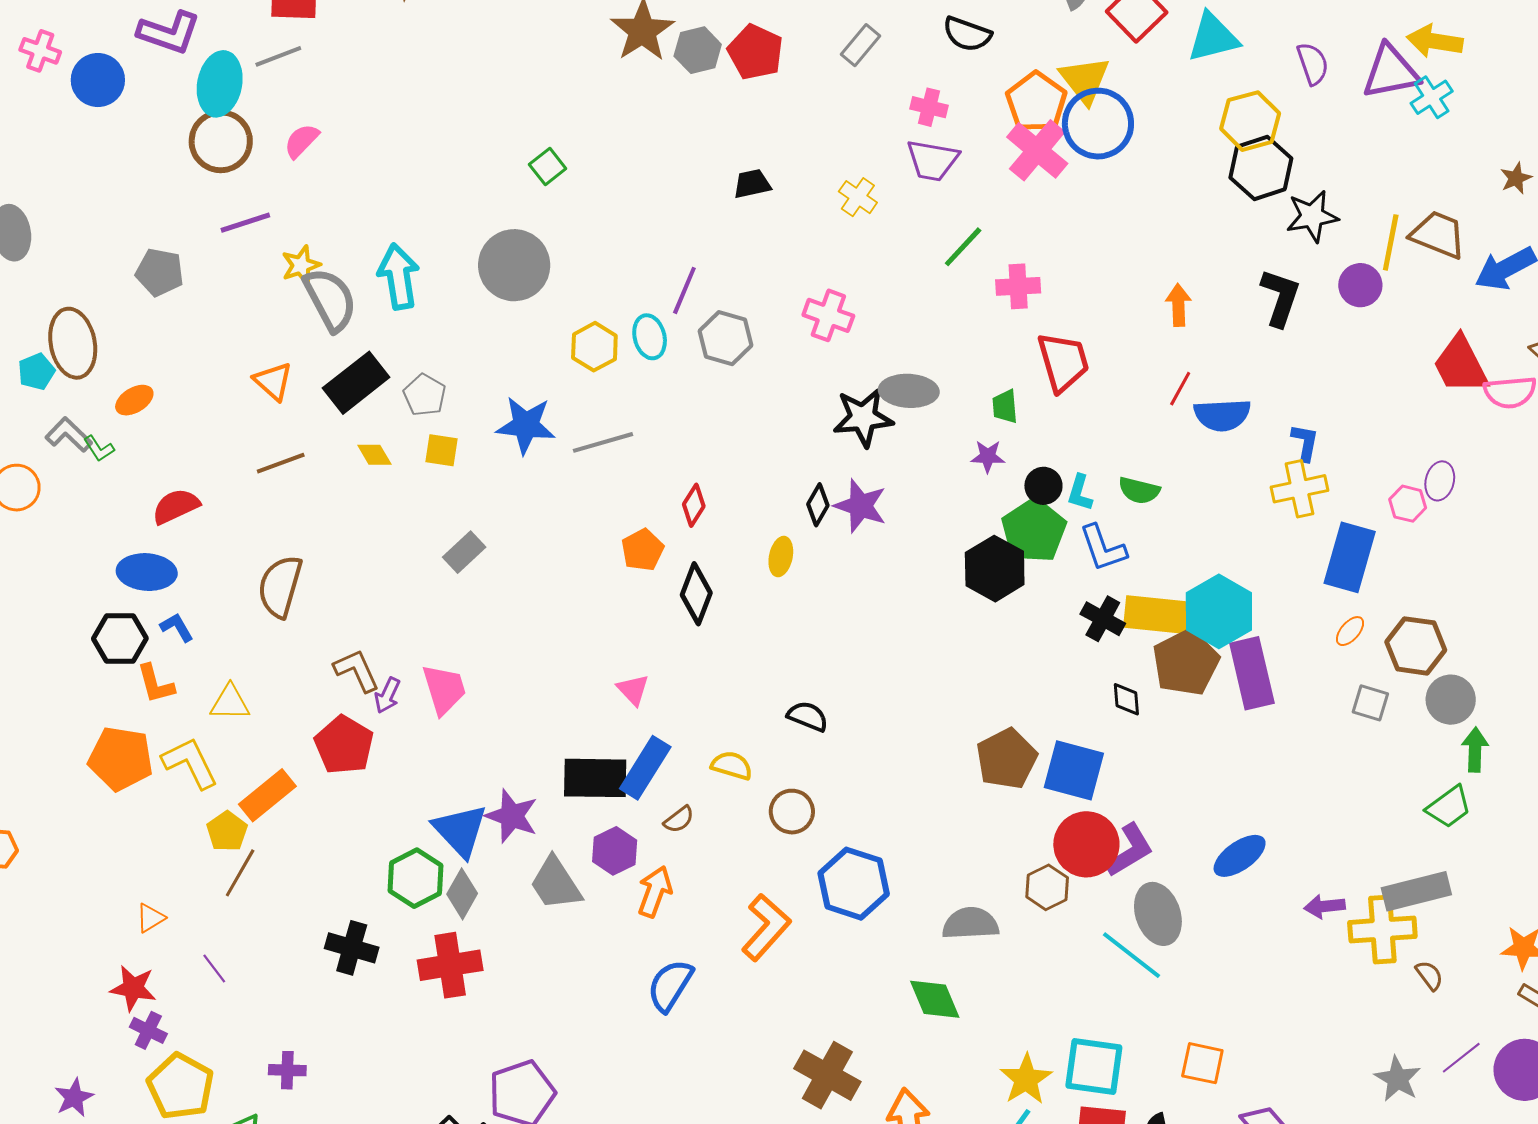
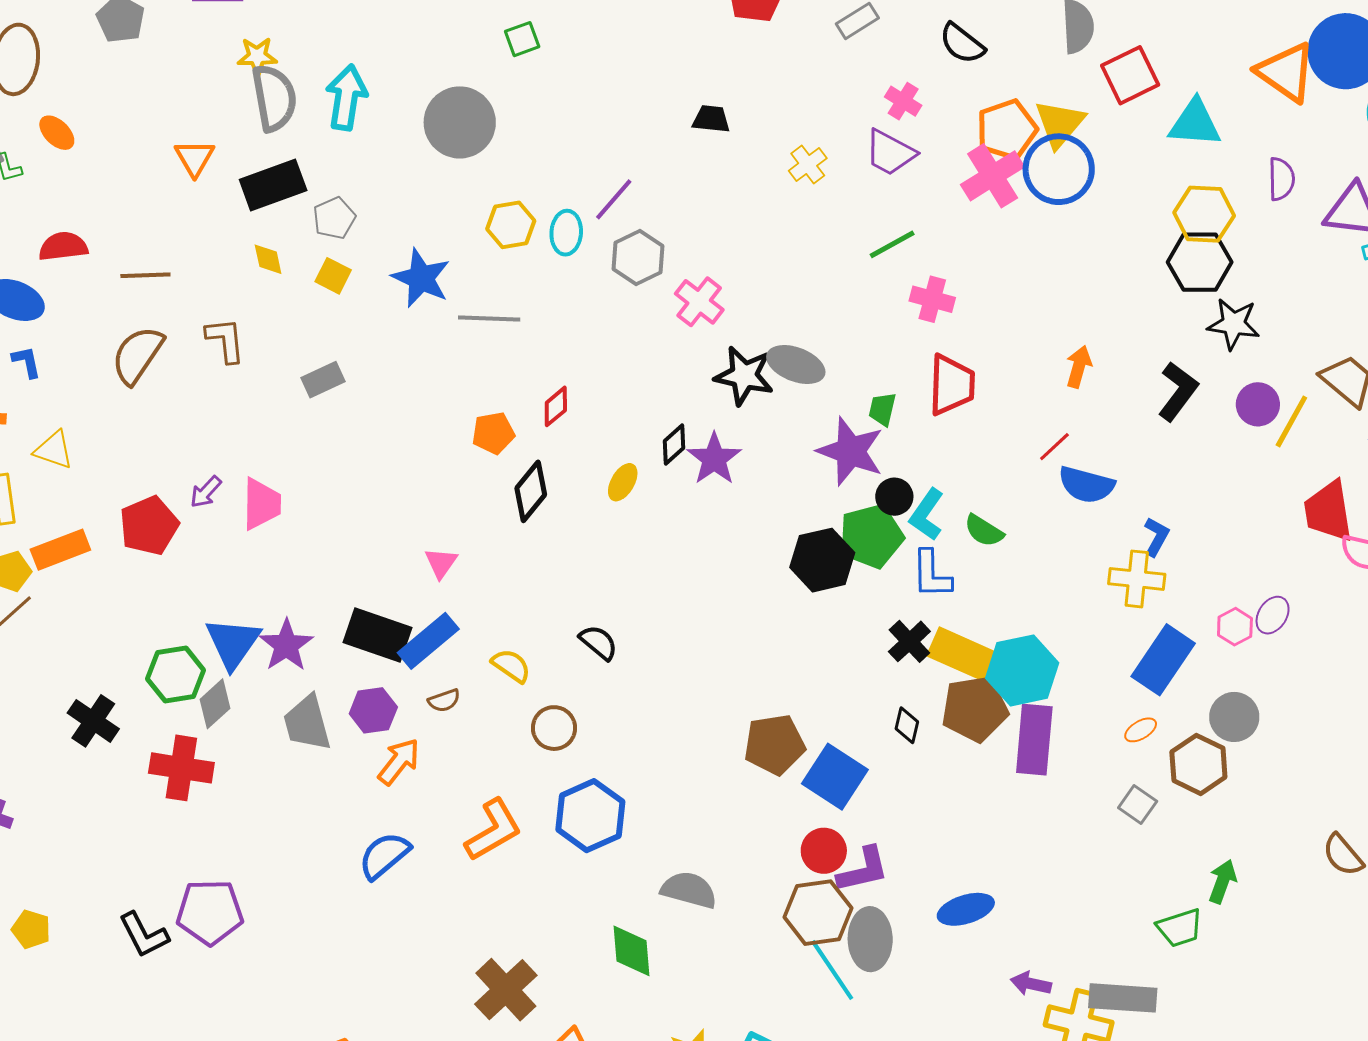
yellow line: (1391, 242) -> (1291, 421), moved
pink cross: (828, 315) -> (699, 302), moved
orange ellipse: (134, 400) -> (57, 133), turned 57
purple star: (988, 456) -> (851, 451), size x2.0
brown line: (281, 463) -> (145, 275), moved
cyan L-shape: (1080, 493) -> (927, 515), size x1.4
brown L-shape: (357, 670) -> (225, 340), moved
gray circle: (1451, 700) -> (1234, 717), moved
red circle: (1086, 844) -> (824, 851), size x0.7
brown hexagon: (1047, 887) -> (818, 913), moved, size x1.5

